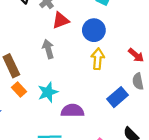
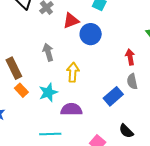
red triangle: (61, 20) -> (71, 21), moved
red arrow: (136, 55) -> (130, 57), turned -140
yellow arrow: (98, 59) -> (73, 72), moved

